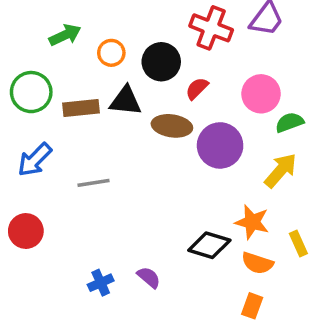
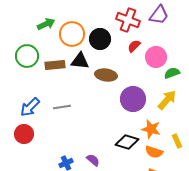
orange circle: (111, 53) -> (72, 34), size x1.6
red semicircle: (197, 88) -> (134, 46), moved
purple circle: (220, 145) -> (133, 99), moved
blue arrow: (35, 160) -> (30, 107), moved

